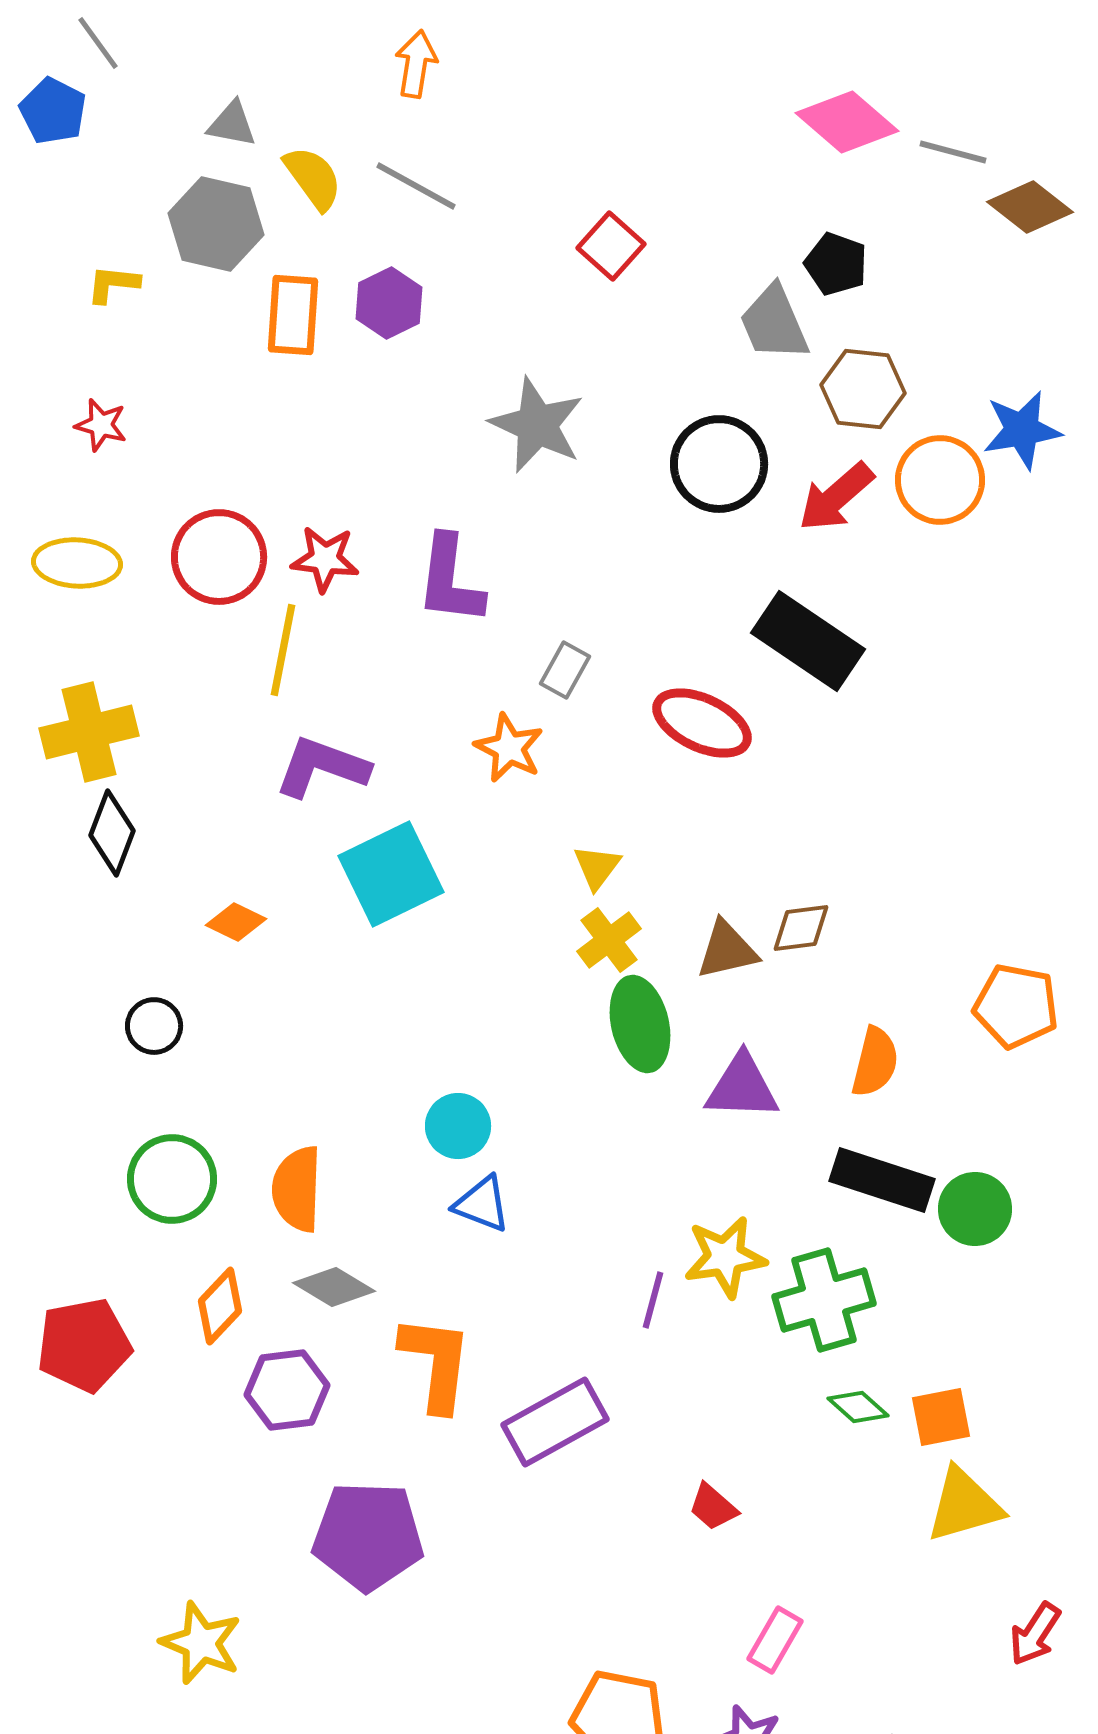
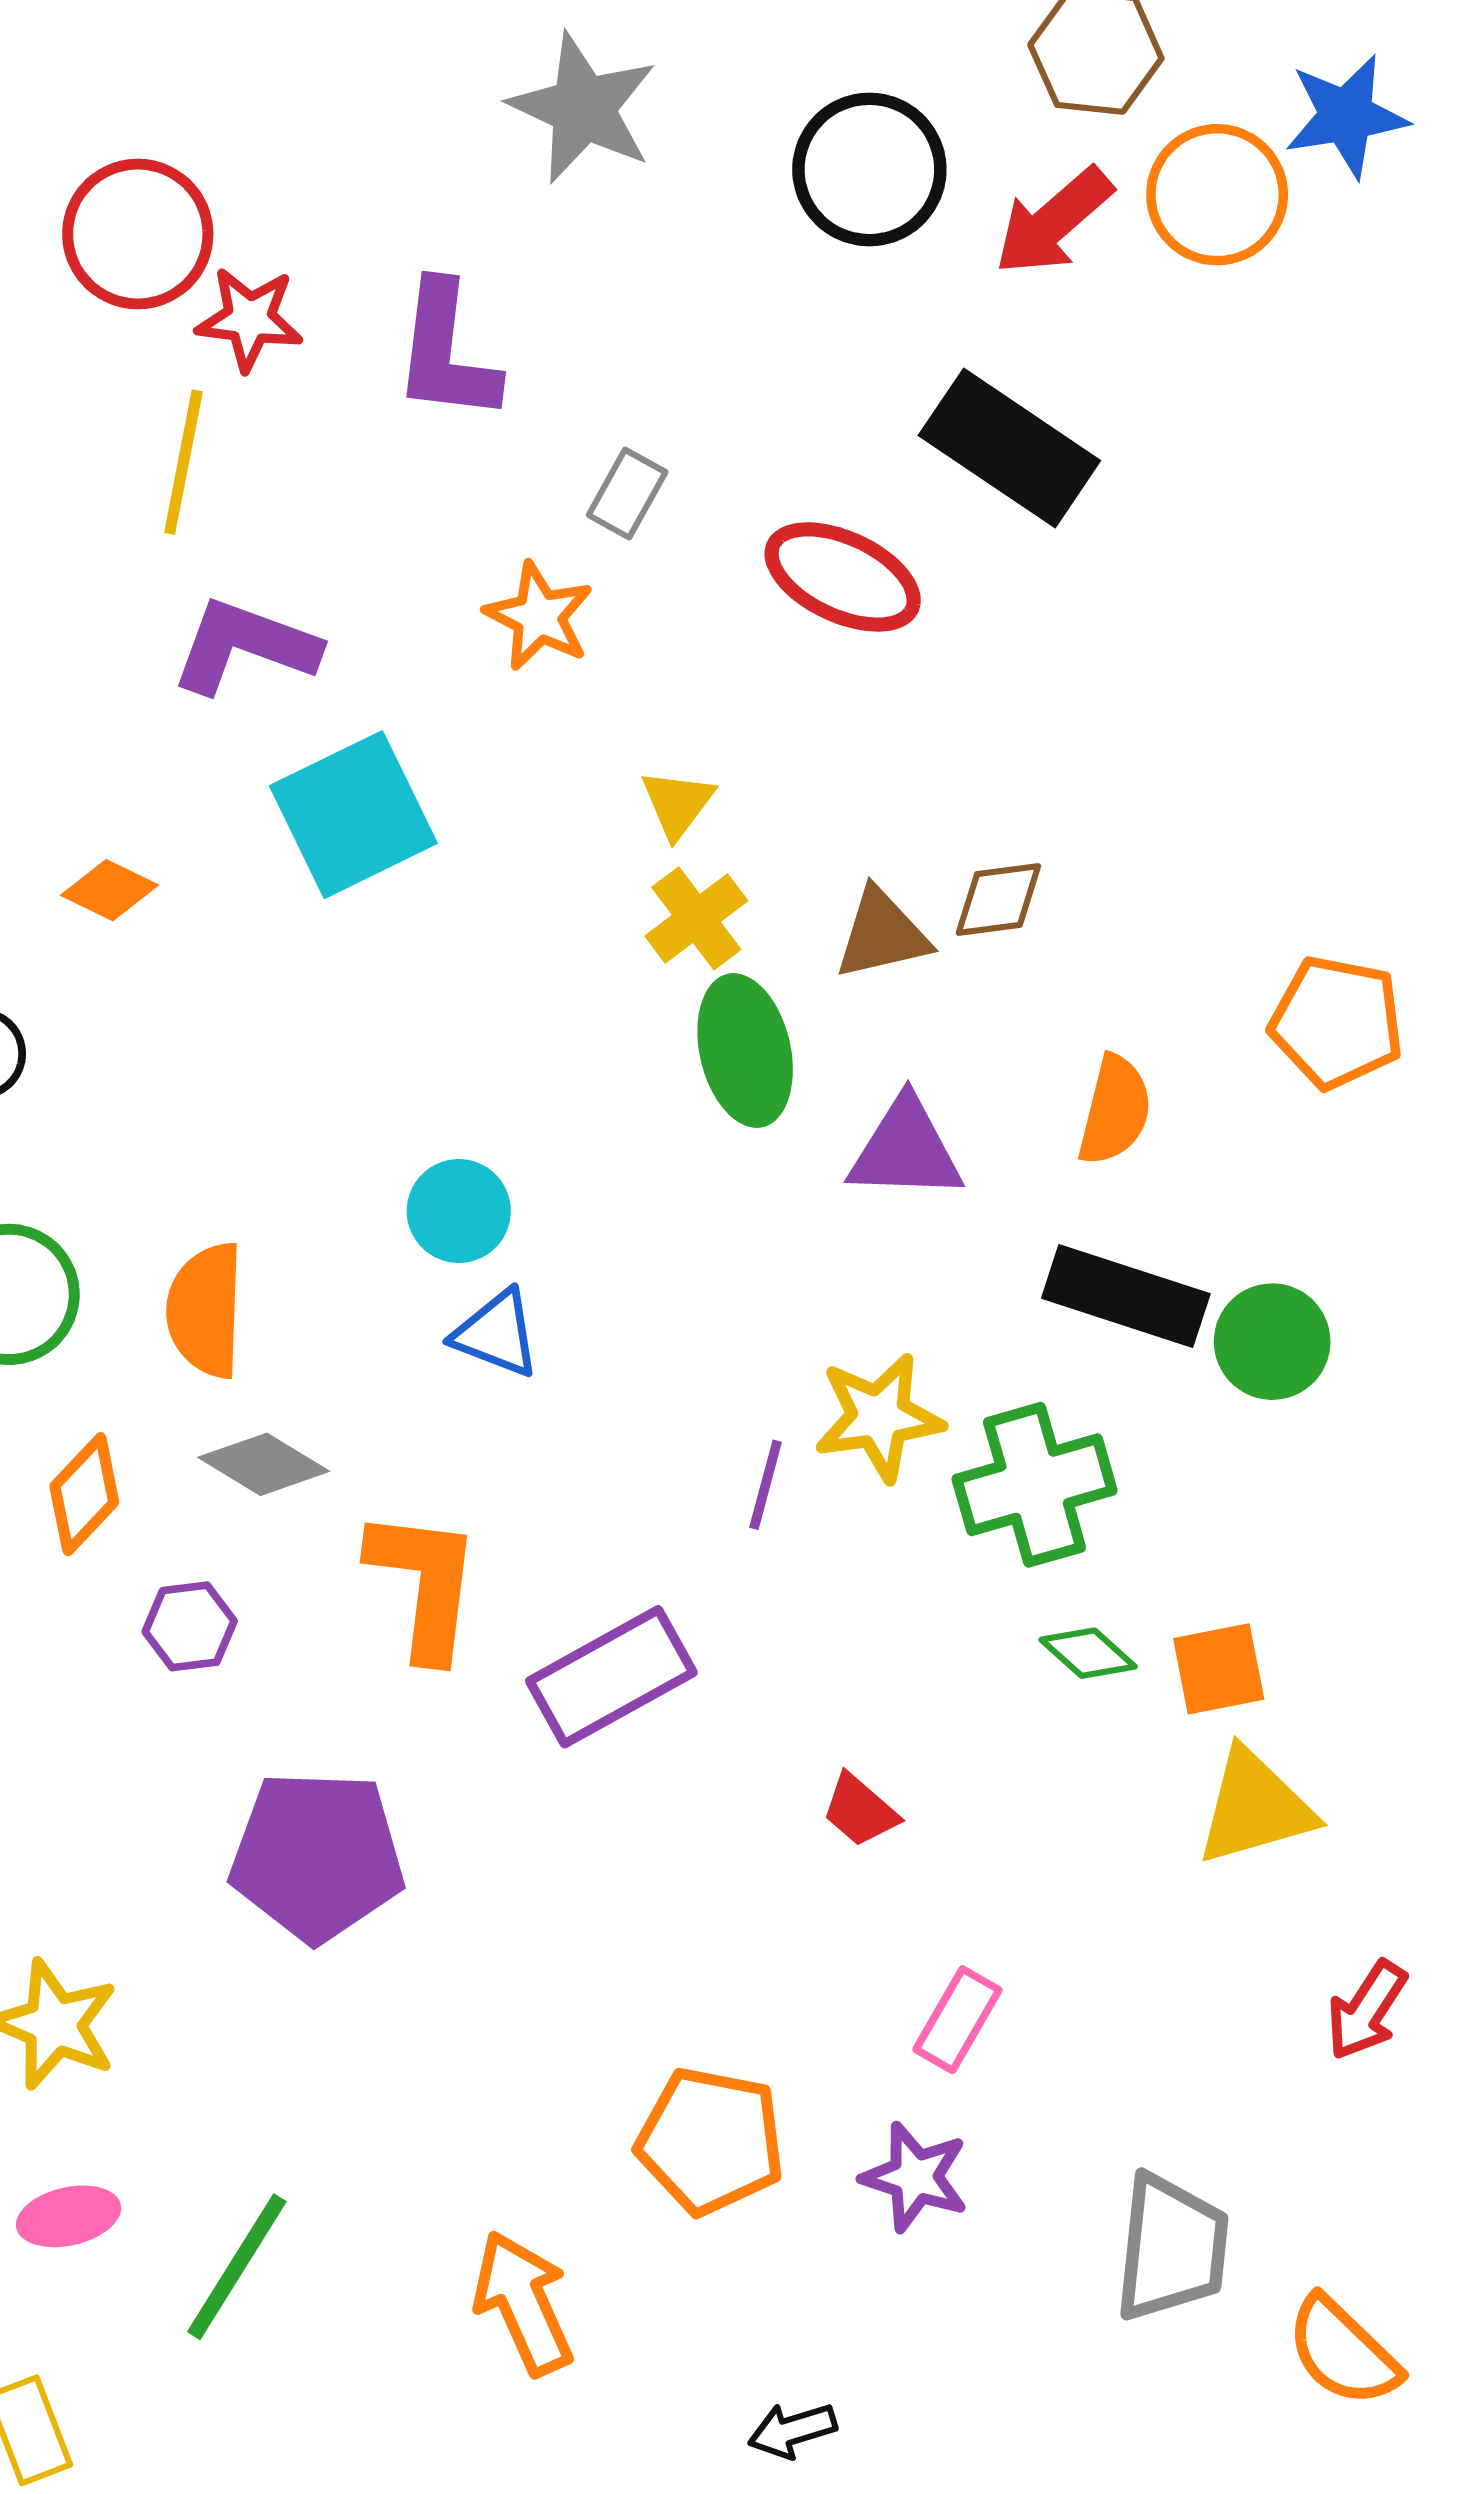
red circle: (219, 557) -> (138, 234), moved
purple hexagon: (287, 1390) -> (190, 1626), size x0.7

